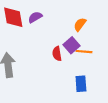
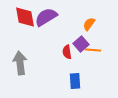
purple semicircle: (35, 17) -> (46, 17), size x1.6
blue rectangle: (81, 84) -> (75, 81), moved

